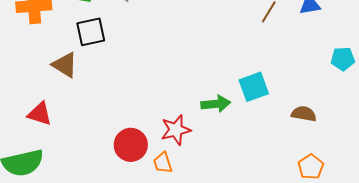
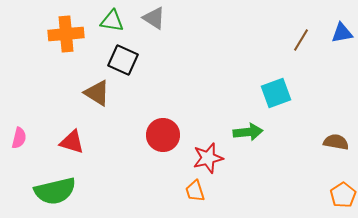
black square: (91, 32) -> (123, 60), turned 36
cyan square: (254, 87) -> (276, 93), moved
red circle: (131, 145) -> (163, 135), moved

